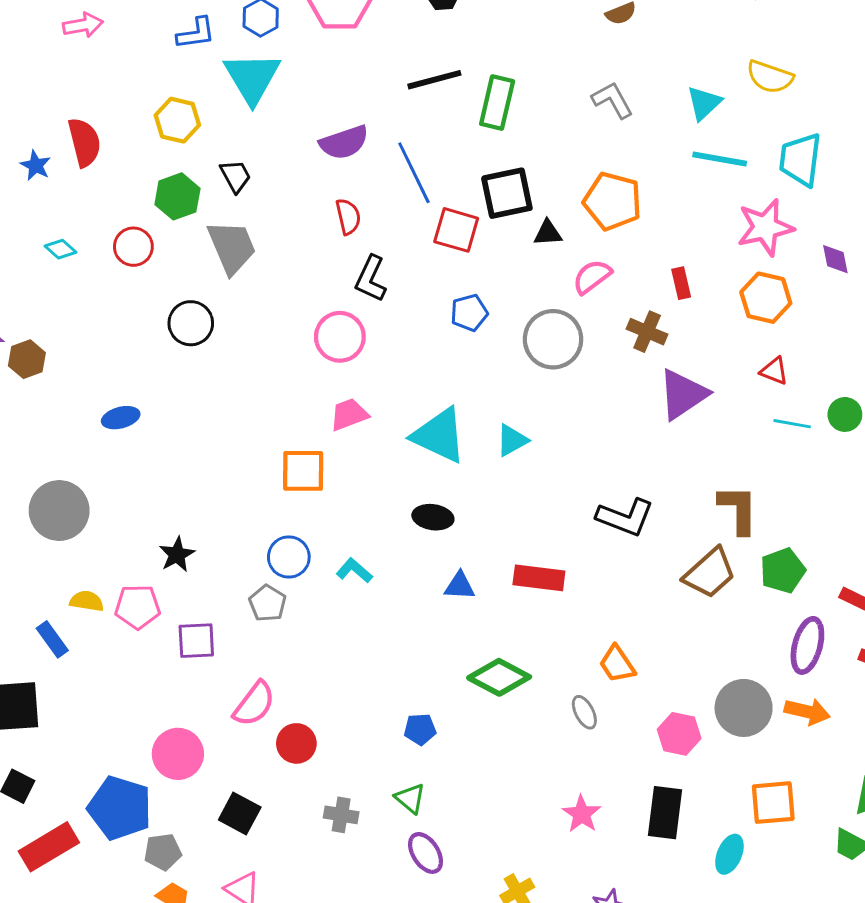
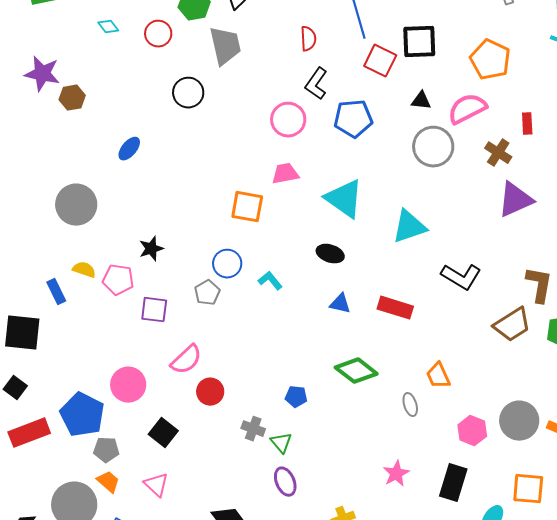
black triangle: (548, 233) -> (421, 101), moved
pink semicircle: (592, 277) -> (467, 109), size x1.4
blue pentagon: (469, 313) -> (353, 119), moved, size x1.5
blue ellipse: (121, 418) -> (129, 149), turned -45
cyan triangle: (512, 440) -> (409, 227), moved, size x1.5
gray cross: (341, 815) -> (253, 429), moved

